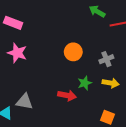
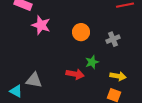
pink star: (17, 53) -> (41, 25), moved
yellow arrow: (111, 83) -> (118, 76), moved

